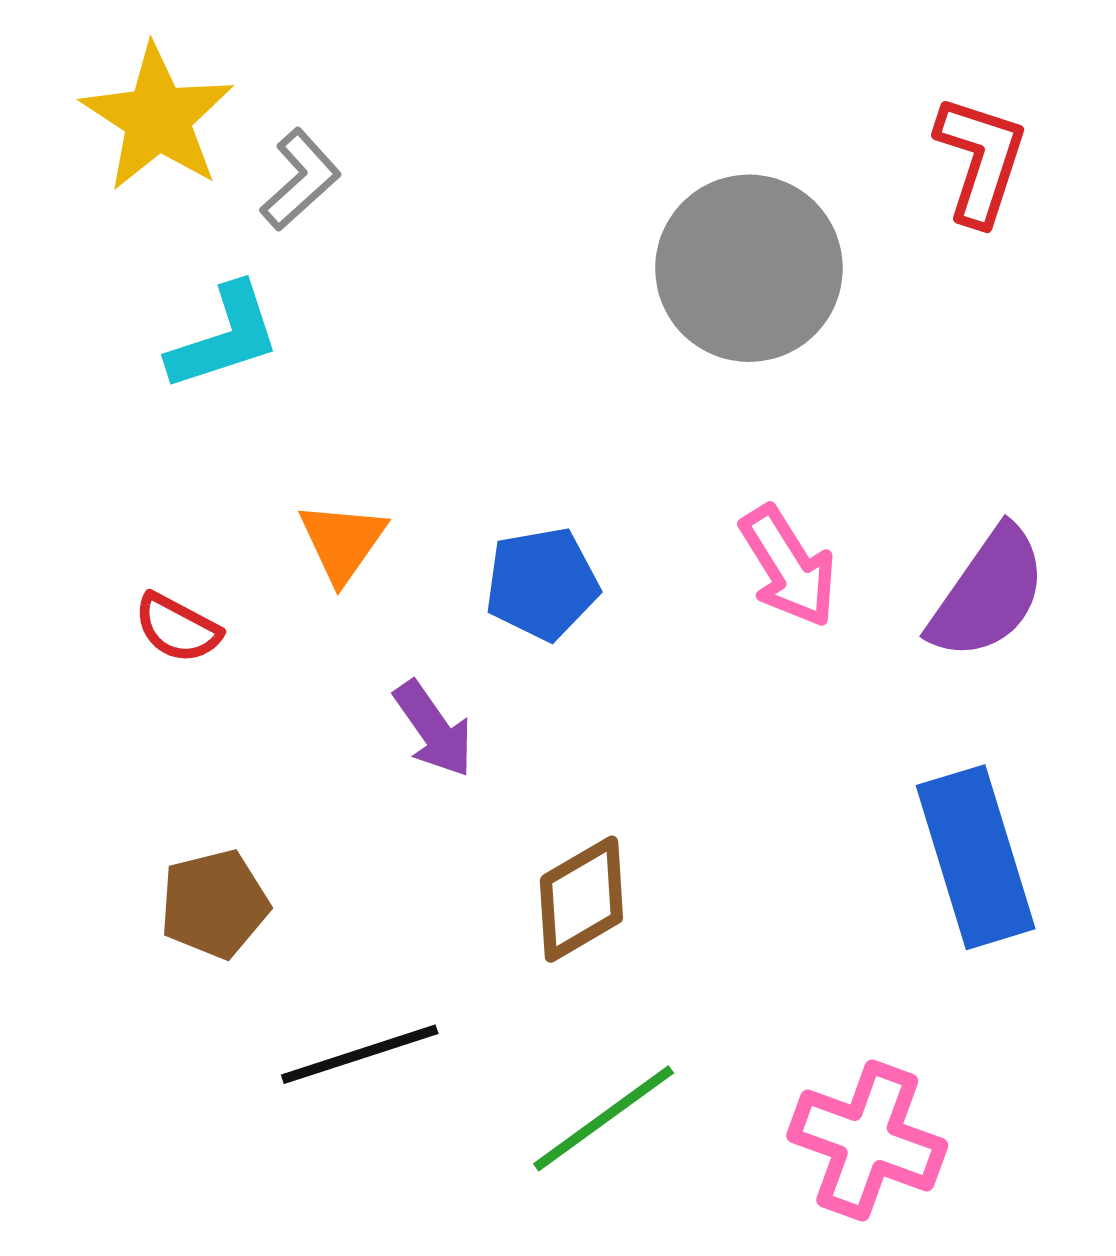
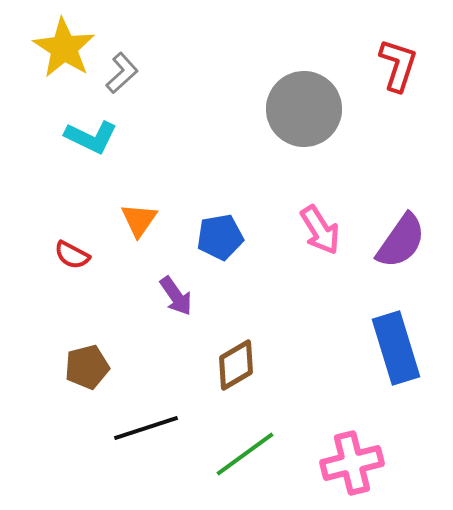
cyan L-shape: (224, 337) -> (91, 137), turned 44
pink cross: (867, 1141) -> (352, 463), turned -34

